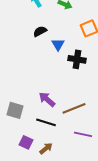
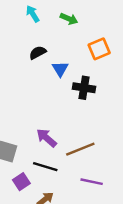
purple square: (26, 142) -> (21, 182), moved, turned 32

